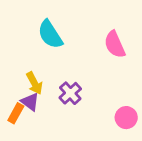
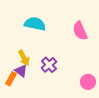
cyan semicircle: (50, 34) -> (35, 24), turned 135

